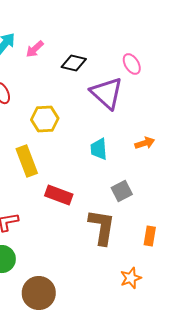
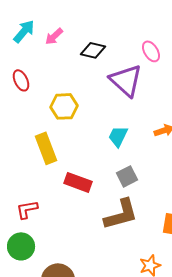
cyan trapezoid: (99, 149) -> (118, 136), turned 30
gray square: (122, 191) -> (127, 176), moved
brown L-shape: (102, 227) -> (121, 214), turned 66

